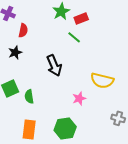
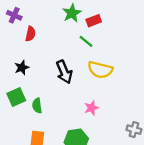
black star: (15, 52) -> (22, 68), moved
yellow semicircle: (102, 80) -> (100, 70), moved

